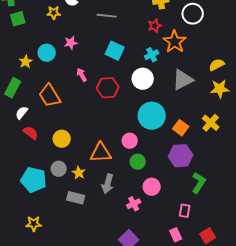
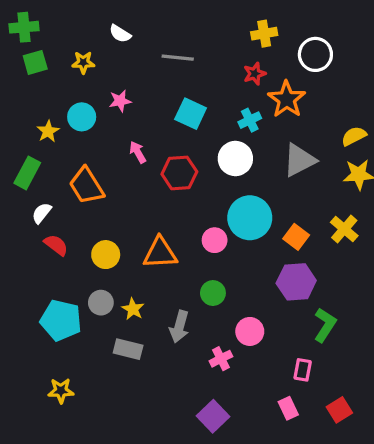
yellow star: (54, 13) -> (83, 62), moved
pink circle: (130, 141) -> (215, 240), moved
orange triangle: (101, 153) -> (160, 253), moved
green circle: (138, 162) -> (213, 293), moved

